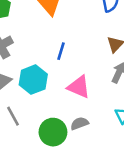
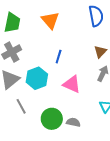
gray semicircle: (79, 123) -> (73, 122), moved, turned 32

